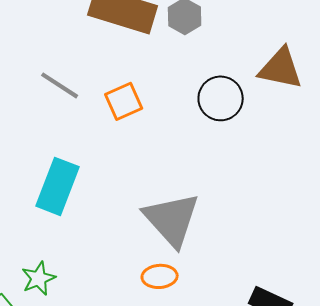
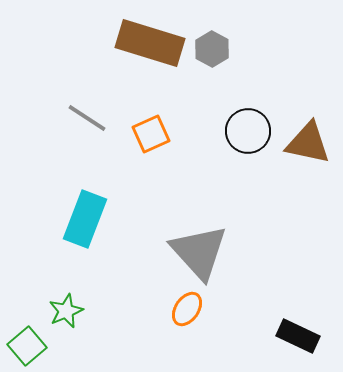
brown triangle: (281, 68) -> (308, 143), moved
orange ellipse: (160, 276) -> (187, 309), turned -52

